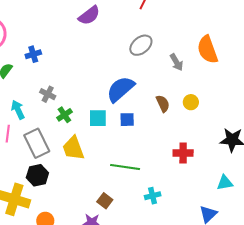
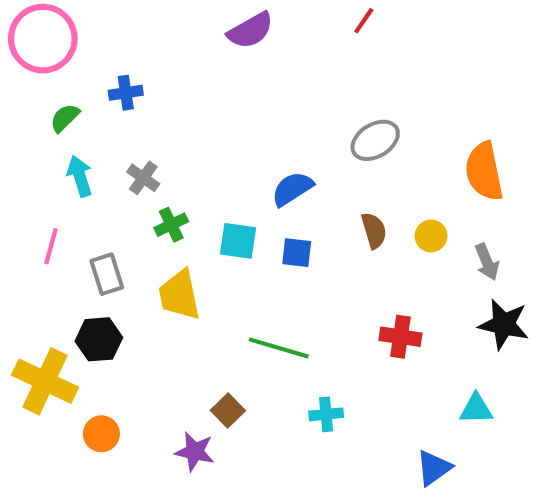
gray ellipse: (141, 45) -> (375, 140), moved
orange semicircle: (208, 50) -> (484, 171), moved
gray arrow: (176, 62) -> (487, 262), moved
blue semicircle: (121, 89) -> (292, 189), size x0.7
cyan arrow: (18, 110) -> (80, 176), moved
gray rectangle: (37, 143) -> (107, 274), size x0.7

